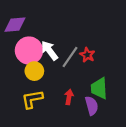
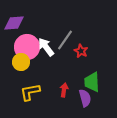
gray line: (70, 57) -> (65, 40), moved
yellow circle: (34, 71) -> (21, 62), moved

